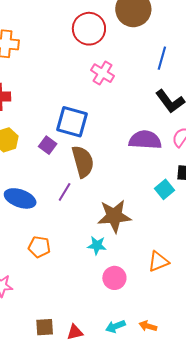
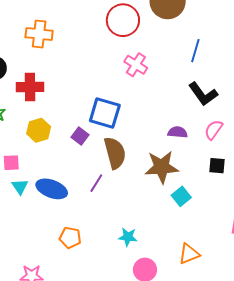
purple semicircle: (145, 140) -> (178, 132), size x0.6
cyan square: (165, 189) -> (181, 196), moved
brown star: (114, 216) -> (162, 167), moved

